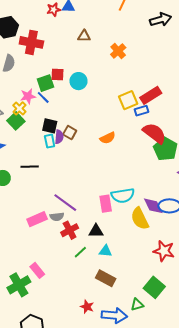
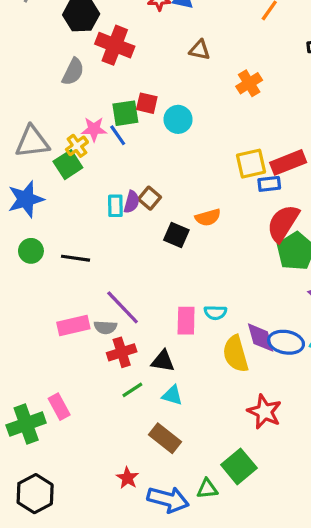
black square: (50, 126) -> (176, 235), moved
red semicircle: (154, 133) -> (283, 223), turned -105
black line: (30, 167) -> (76, 258), moved
cyan semicircle: (123, 195) -> (215, 313), size x0.6

